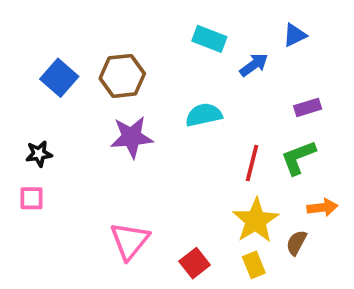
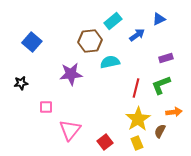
cyan rectangle: (209, 39) -> (113, 21), turned -60
brown hexagon: (122, 76) -> (90, 41), moved
pink square: (31, 198) -> (46, 107), moved

